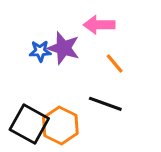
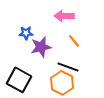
purple star: (63, 48) -> (41, 47), moved, turned -30
orange hexagon: (60, 126) -> (62, 83), moved

